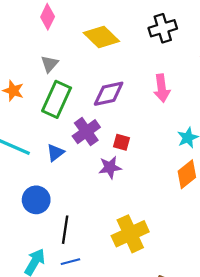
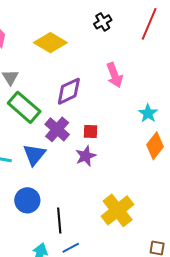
black cross: (163, 28) -> (103, 22), size x0.7
green rectangle: (57, 99) -> (24, 107), turned -60
blue triangle: (55, 153) -> (34, 155), size x1.4

